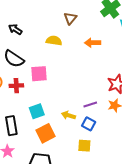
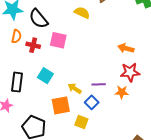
orange arrow: (93, 43) -> (126, 48), moved
cyan square: (37, 111) -> (45, 76), turned 35
orange square: (46, 133) -> (61, 105), moved

